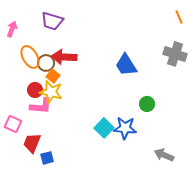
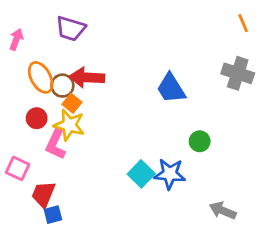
red circle: (35, 90) -> (37, 118), moved
pink L-shape: (41, 106) -> (56, 144), turned 110
blue square: (47, 158) -> (53, 215), moved

